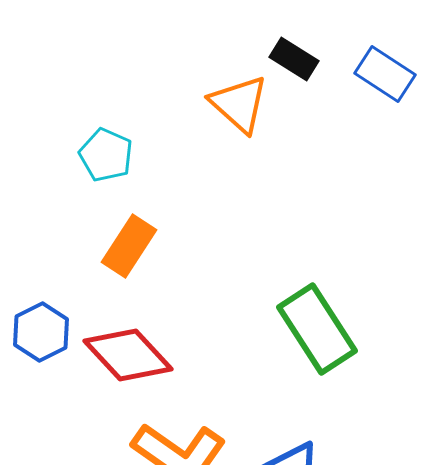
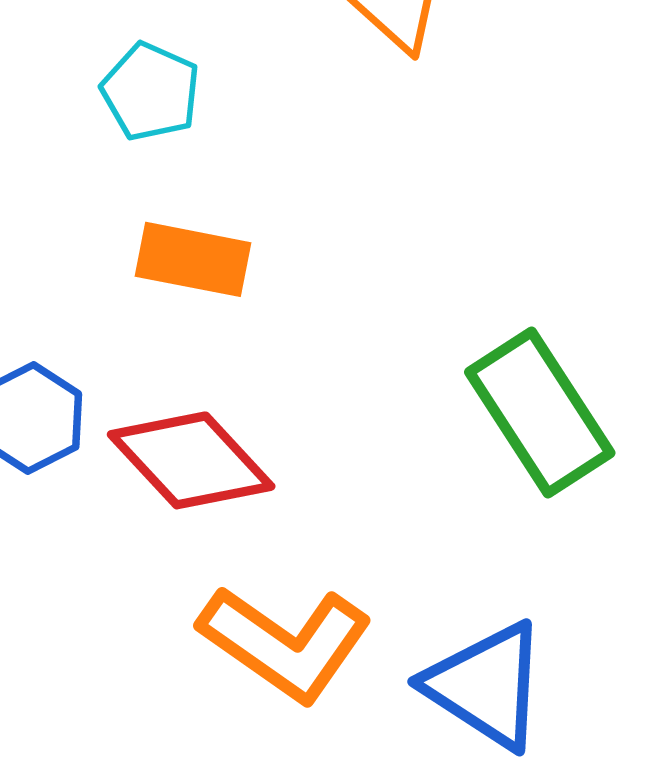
orange rectangle: (129, 246) -> (193, 259), turned 68

